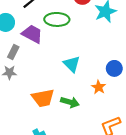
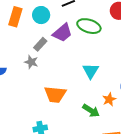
purple trapezoid: (32, 34) -> (62, 33), turned 95
green arrow: (70, 102) -> (91, 111), moved

